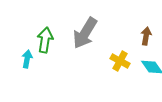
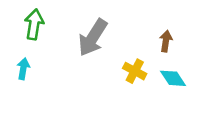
green arrow: (45, 40) -> (34, 24), moved

